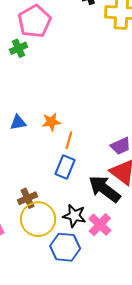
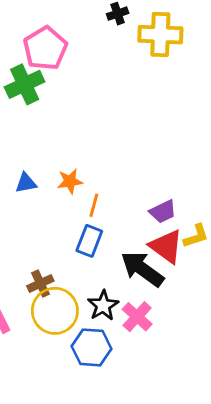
green cross: (19, 48) -> (25, 84), size x1.6
black star: (74, 216) -> (103, 306), turned 30

